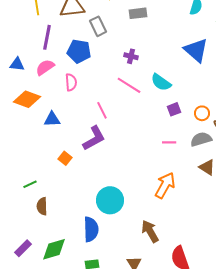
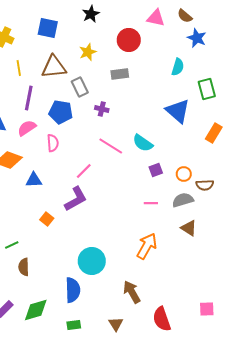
purple cross: (131, 56) -> (102, 109), moved
pink line: (102, 110) -> (84, 171), turned 72

